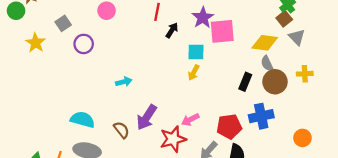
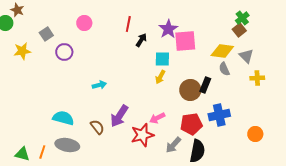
gray triangle: (297, 37) -> (246, 56), moved
yellow star: (36, 43) -> (22, 51), turned 30
brown circle: (275, 82) -> (190, 90), moved

